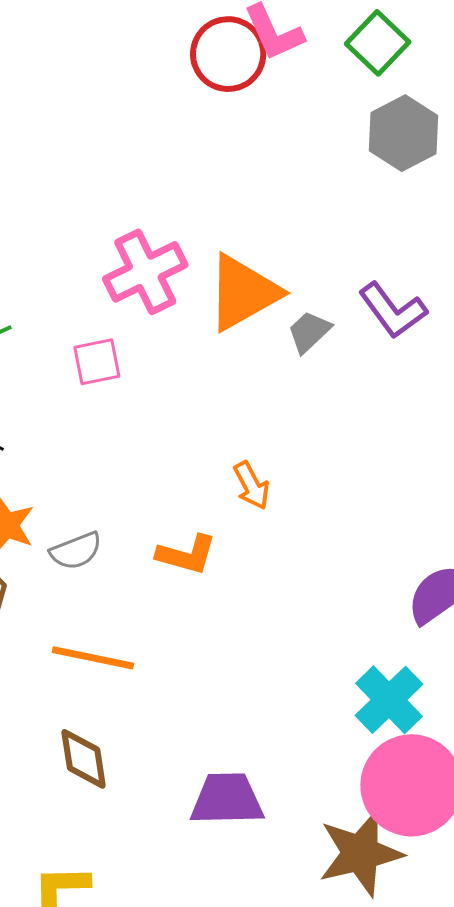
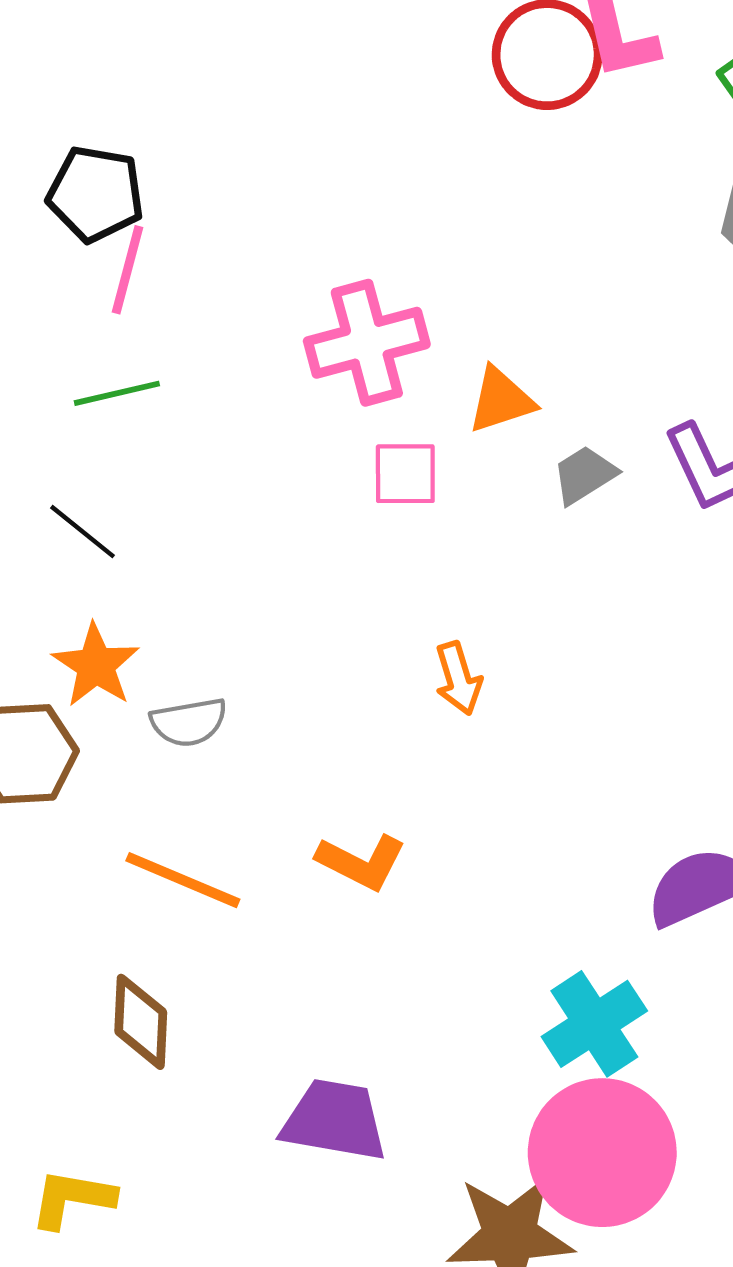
orange triangle: (243, 293) -> (501, 400), size x0.6
pink square: (97, 362) -> (405, 474), moved
orange L-shape: (187, 555) -> (361, 862), moved

